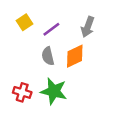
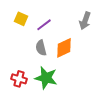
yellow square: (24, 22) -> (21, 19), turned -32
gray arrow: (88, 27) -> (85, 21), moved

